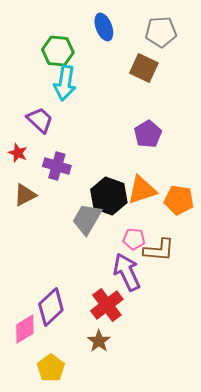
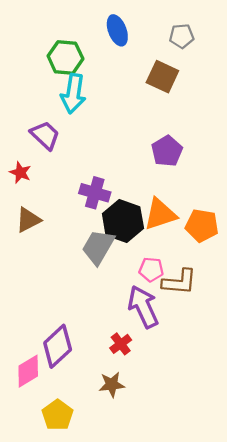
gray pentagon: (161, 32) -> (182, 36), size x0.7
purple cross: (57, 166) -> (95, 193), moved
red cross: (107, 305) -> (121, 344), size x0.6
brown star: (99, 341) -> (112, 385), turned 30

